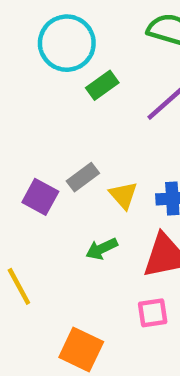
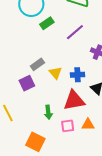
purple square: (40, 197) -> (27, 83), moved, turned 35
green arrow: (102, 249) -> (48, 112), moved, turned -72

